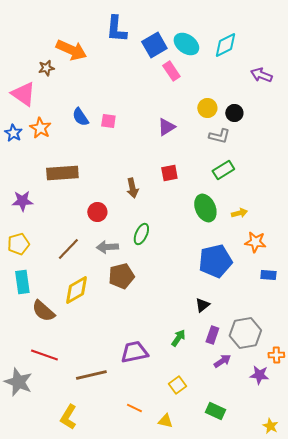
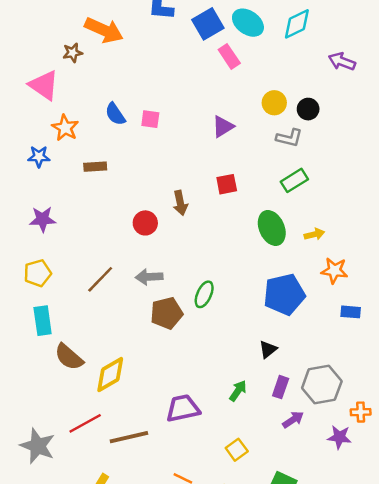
blue star: (13, 133) -> (39, 157), moved, turned -30
brown rectangle: (62, 173) -> (95, 167), moved, size x0.6
red circle: (97, 212) -> (145, 223), moved
green ellipse: (141, 234) -> (204, 294), moved
yellow diamond: (76, 290) -> (110, 375), moved
red line: (44, 355) -> (85, 423), moved, turned -48

